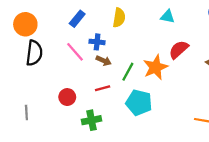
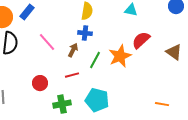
blue rectangle: (77, 19) -> (27, 12), moved
blue cross: (97, 42) -> (85, 33), moved
brown arrow: (104, 61) -> (73, 50), turned -88
cyan pentagon: (139, 103) -> (97, 100), moved

